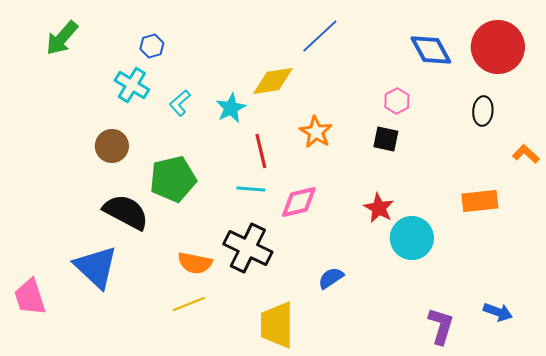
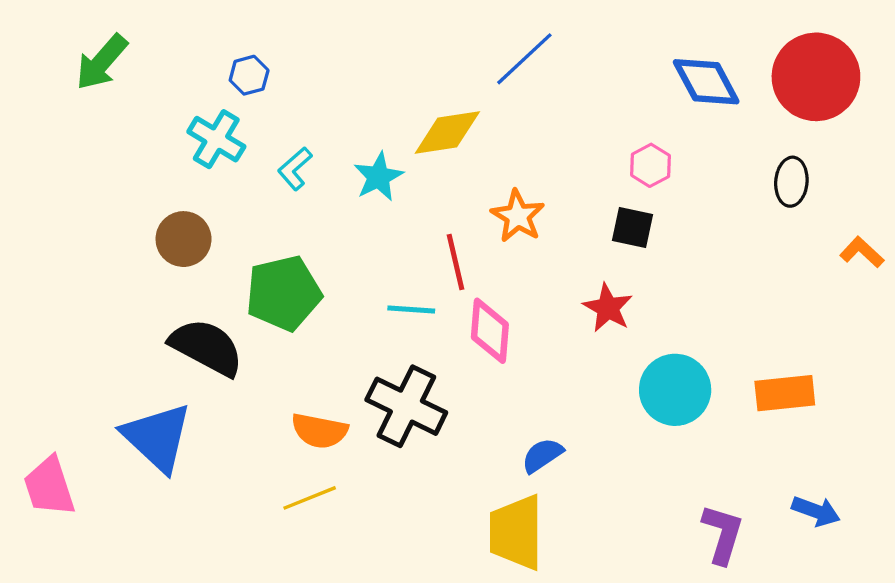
red line: (261, 151) -> (455, 262), moved
orange rectangle: (480, 201) -> (785, 393), moved
pink diamond: (299, 202) -> (490, 331), turned -72
red star: (379, 208) -> (608, 308), moved
yellow trapezoid: (277, 325) -> (516, 532), moved

